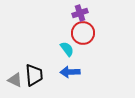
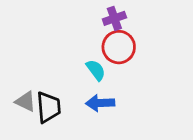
gray triangle: (15, 80) -> (26, 102), moved

